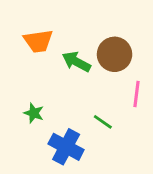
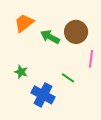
orange trapezoid: (38, 41) -> (24, 23), turned 150

